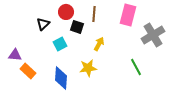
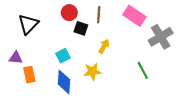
pink rectangle: (128, 15) -> (134, 16), turned -70
black triangle: (43, 24) -> (28, 24), moved, size x1.5
cyan square: (60, 44) -> (63, 56), moved
orange rectangle: (28, 71) -> (29, 75), turned 35

